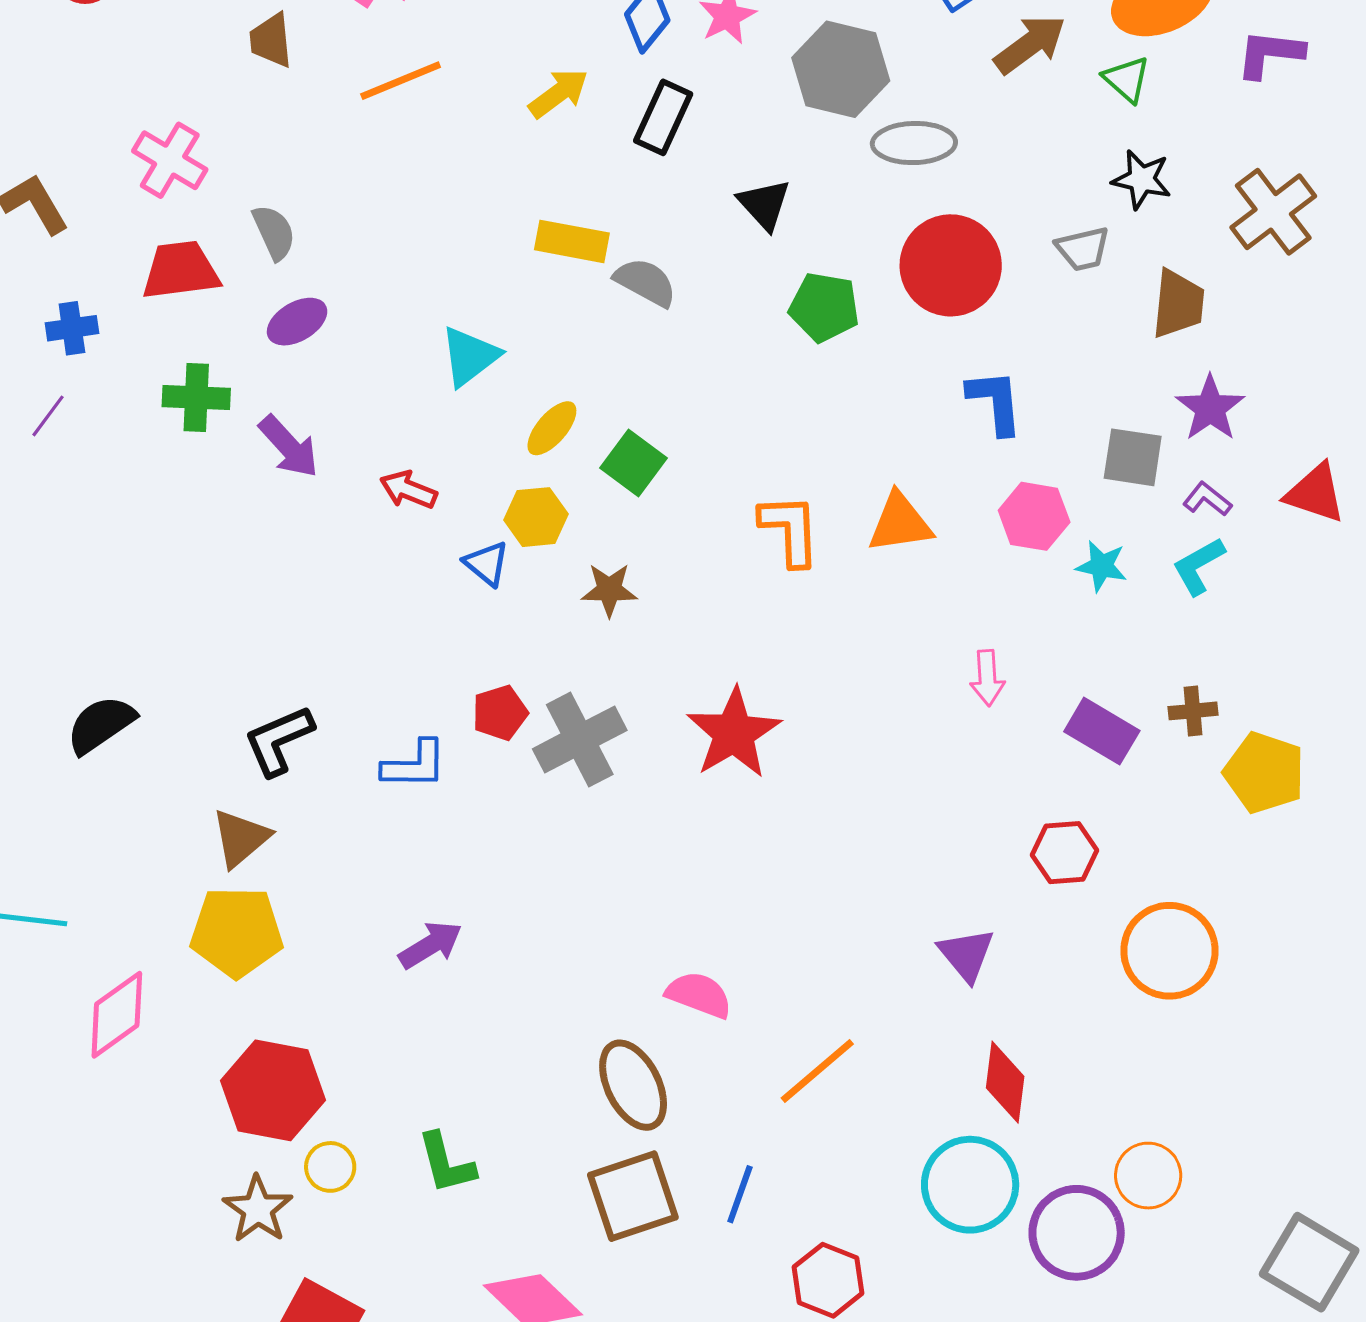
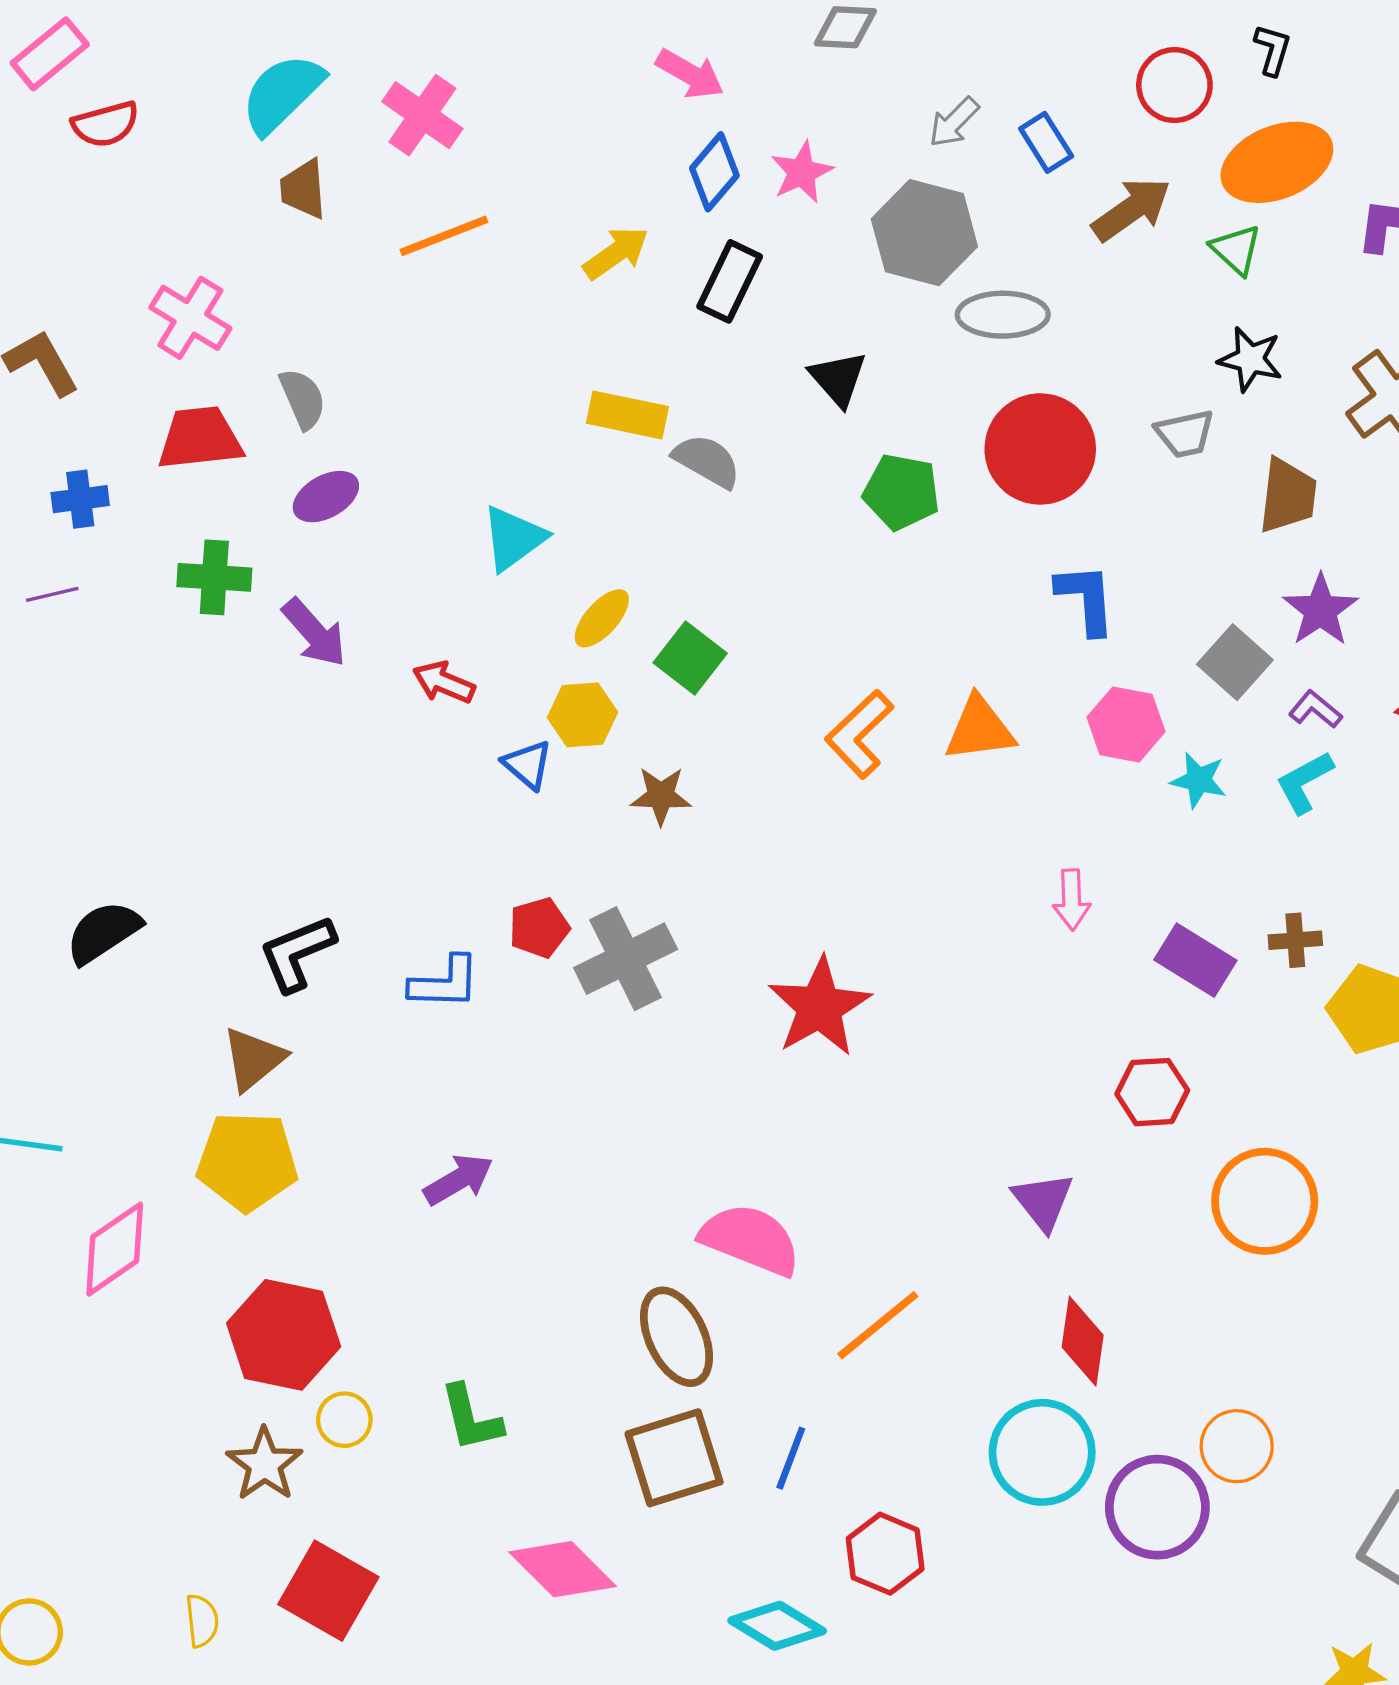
purple line: (48, 416) -> (52, 594), turned 39
gray square: (1133, 457) -> (1235, 662), turned 32
orange L-shape: (790, 530) -> (859, 734), turned -132
red star: (734, 733) -> (820, 1007), moved
pink semicircle: (699, 995) -> (750, 1240), size x1.4

